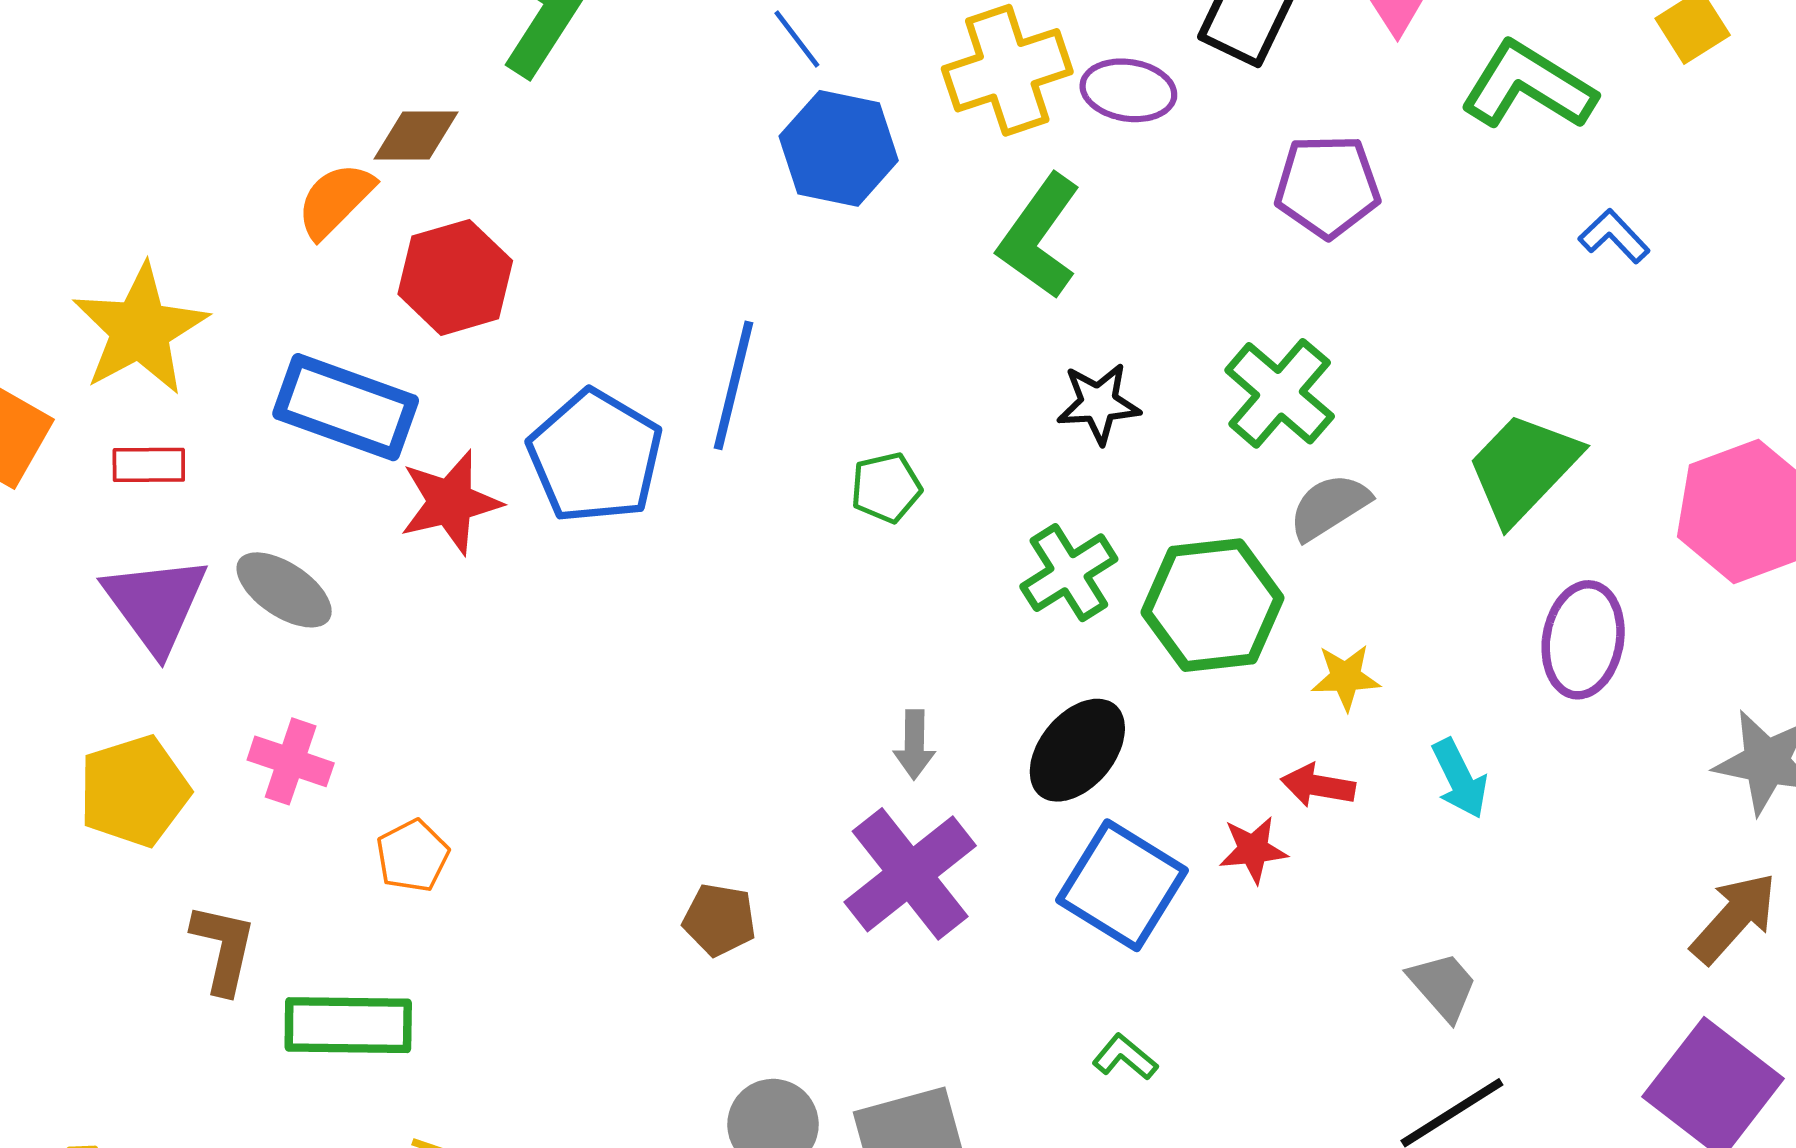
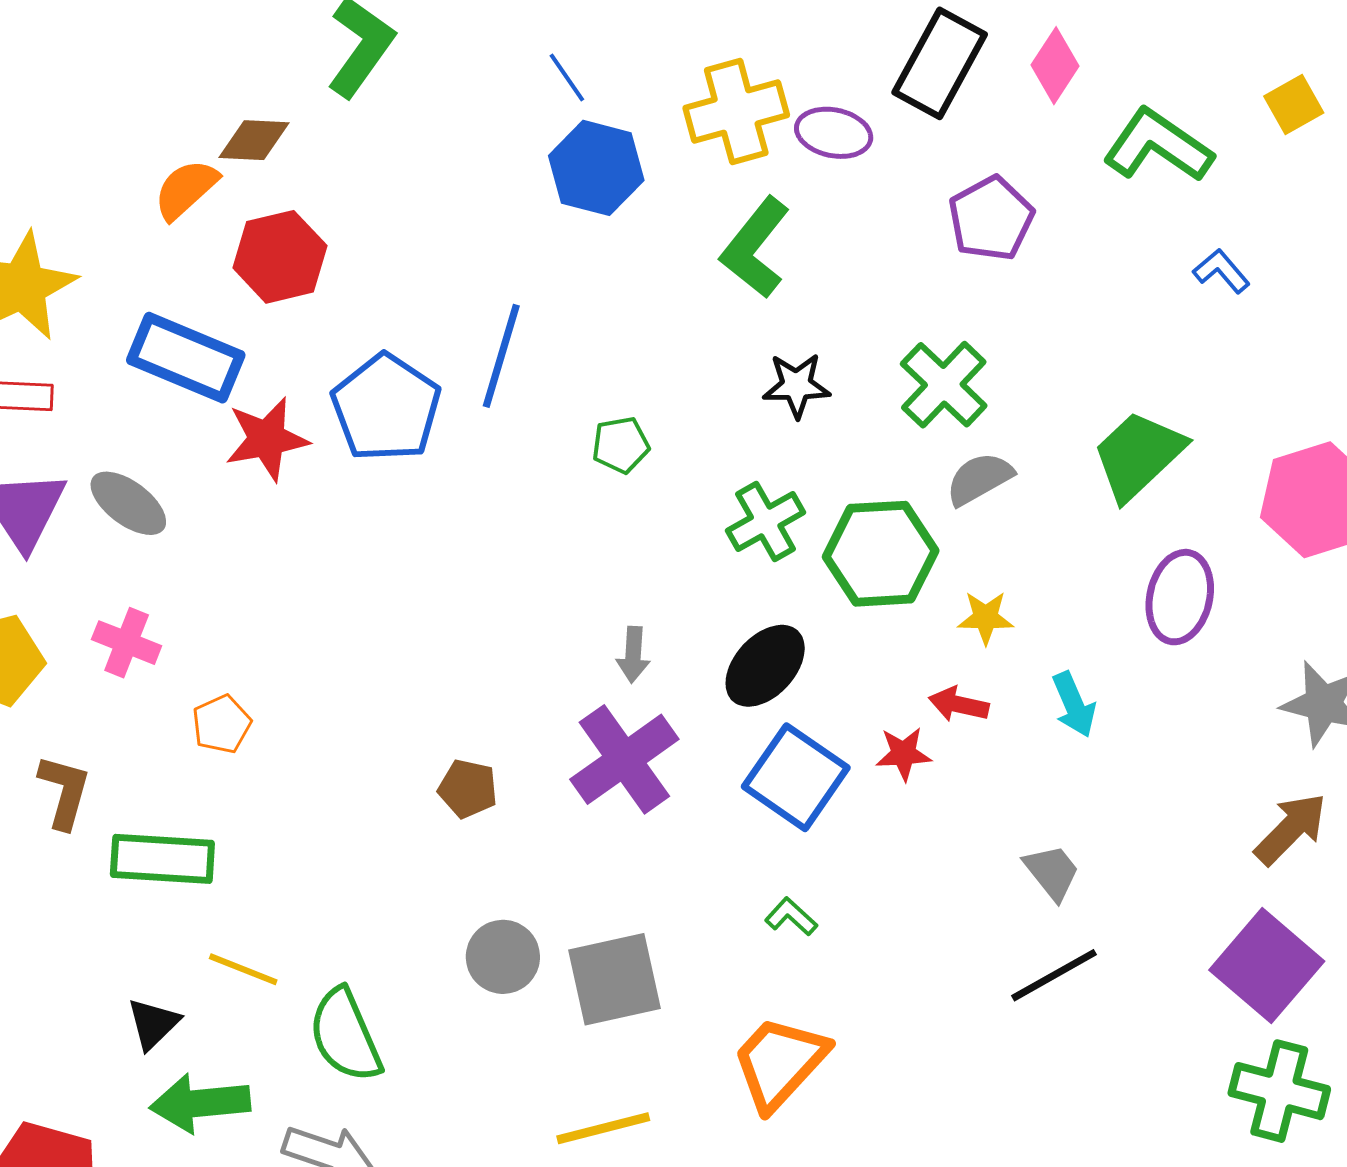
purple pentagon: (1327, 186) -> (991, 219), turned -30

